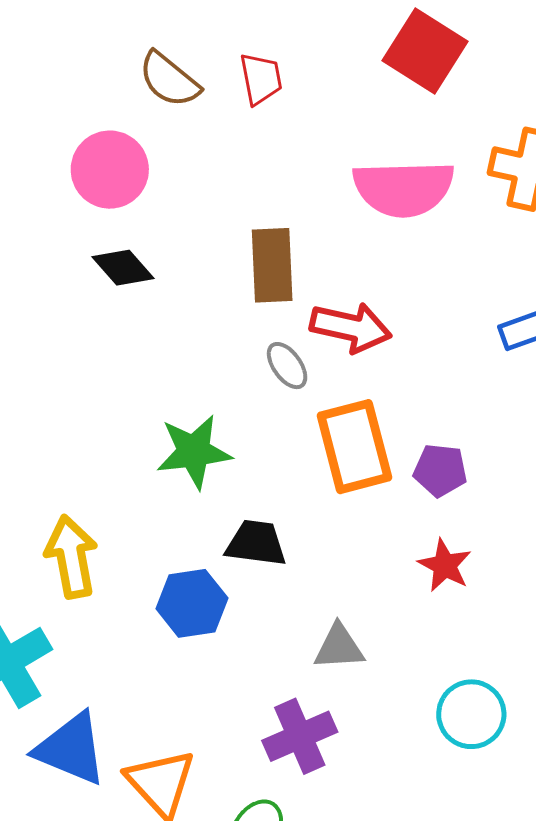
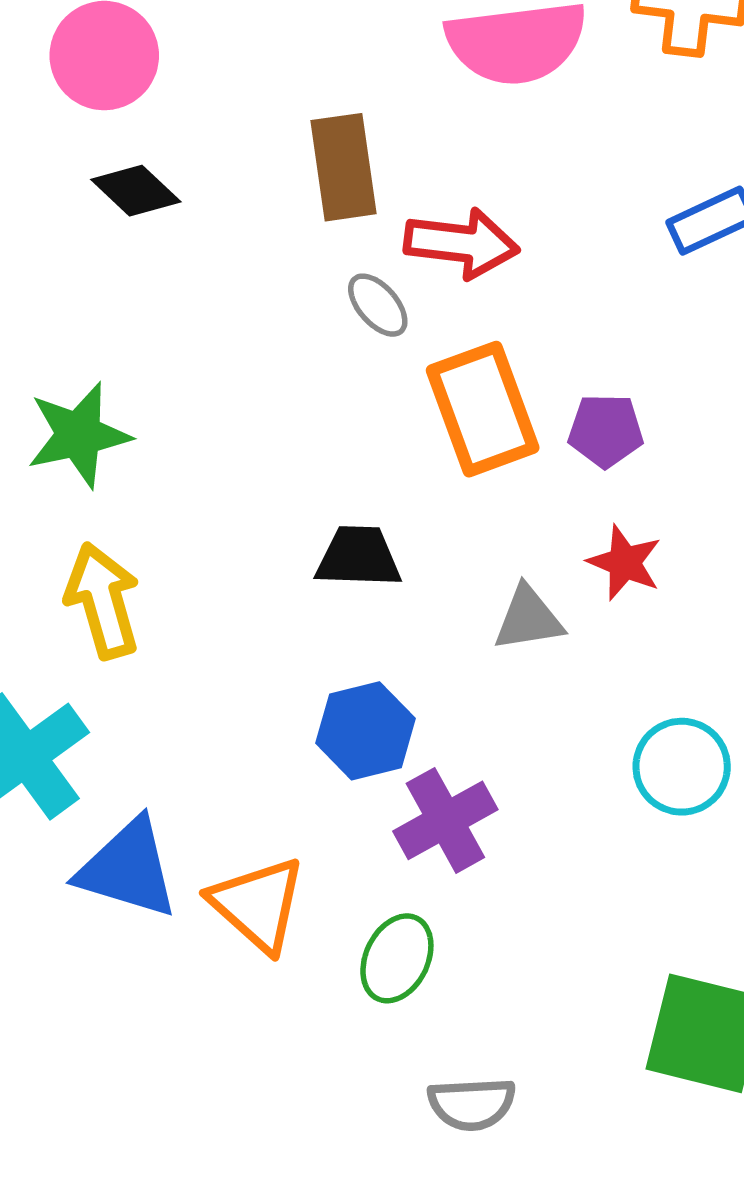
green star: (194, 452) -> (79, 435), moved
blue hexagon: (192, 603) -> (365, 731), moved
gray triangle: (339, 647) -> (528, 619), moved

